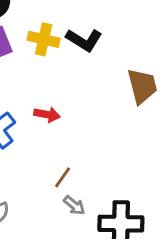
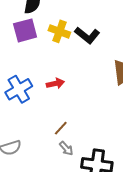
red arrow: (47, 115) -> (55, 84), turned -30

